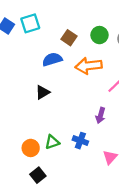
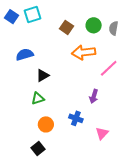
blue semicircle: (52, 59) -> (25, 55), moved
green triangle: (52, 142) -> (38, 99), moved
orange circle: (31, 148) -> (46, 124), moved

